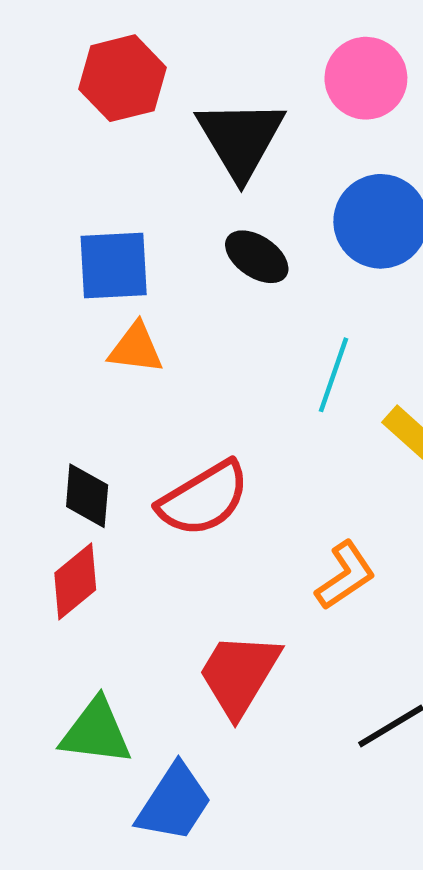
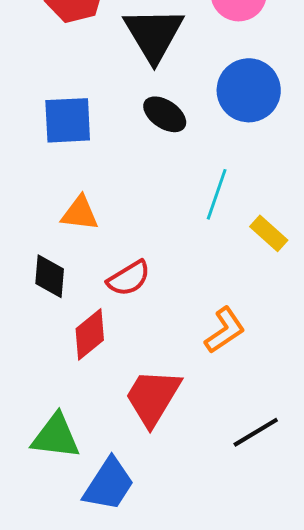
orange triangle: (136, 348) -> (80, 213), moved
red semicircle: (204, 499) -> (129, 278), size x0.7
red diamond: (75, 581) -> (90, 334), moved

